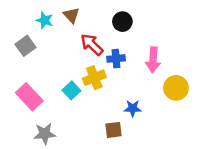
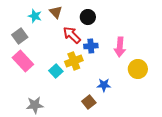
black circle: (122, 22) -> (88, 17), moved
pink rectangle: (29, 97) -> (23, 61), moved
brown square: (113, 130) -> (89, 102), turned -32

